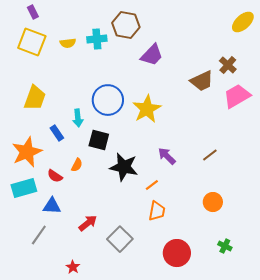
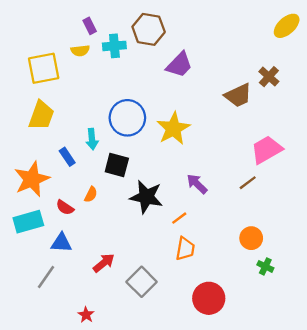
purple rectangle: (33, 12) -> (90, 26), moved
yellow square: (32, 42) -> (44, 68), moved, turned -32
pink trapezoid: (237, 96) -> (267, 150), moved
green cross: (225, 246) -> (265, 266), moved

